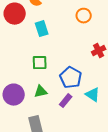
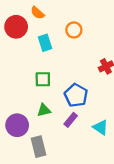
orange circle: (84, 16) -> (74, 30), moved
purple circle: (14, 95) -> (17, 125), moved
cyan triangle: (93, 95) -> (101, 127), moved

